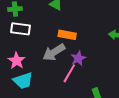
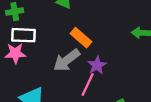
orange rectangle: (67, 35) -> (81, 38), turned 36
pink star: (17, 61) -> (15, 53), moved, turned -30

